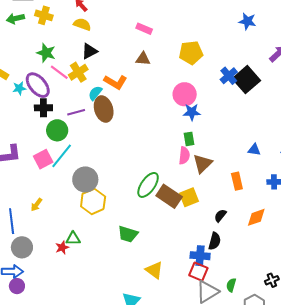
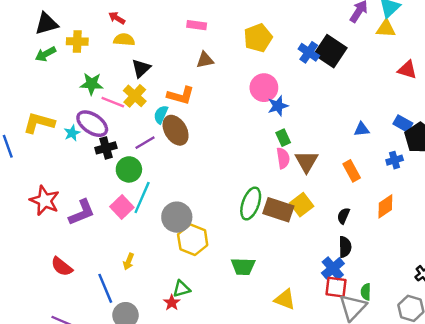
blue cross: (200, 256) -> (333, 268), turned -30
green semicircle: (231, 285) -> (366, 292), moved

